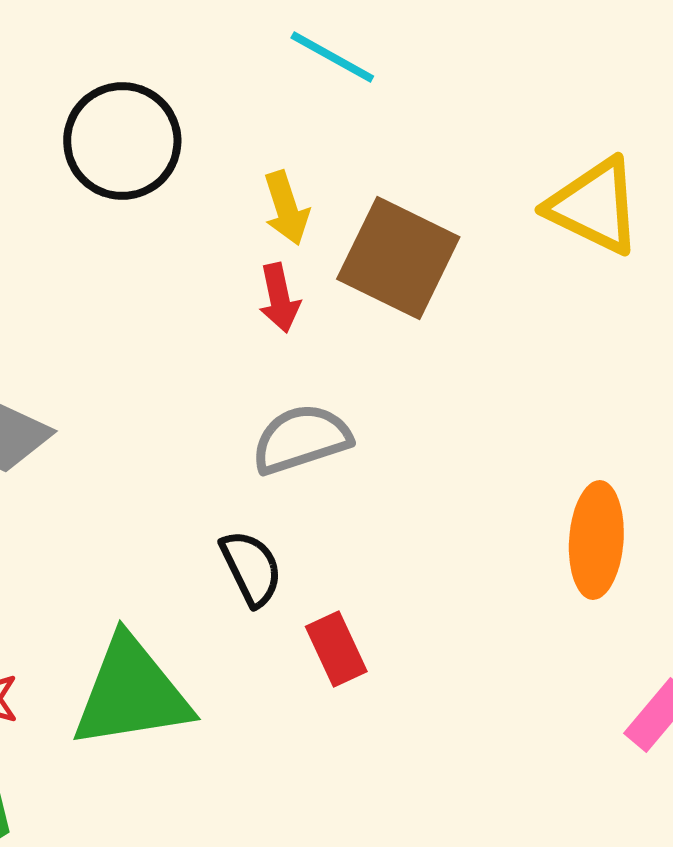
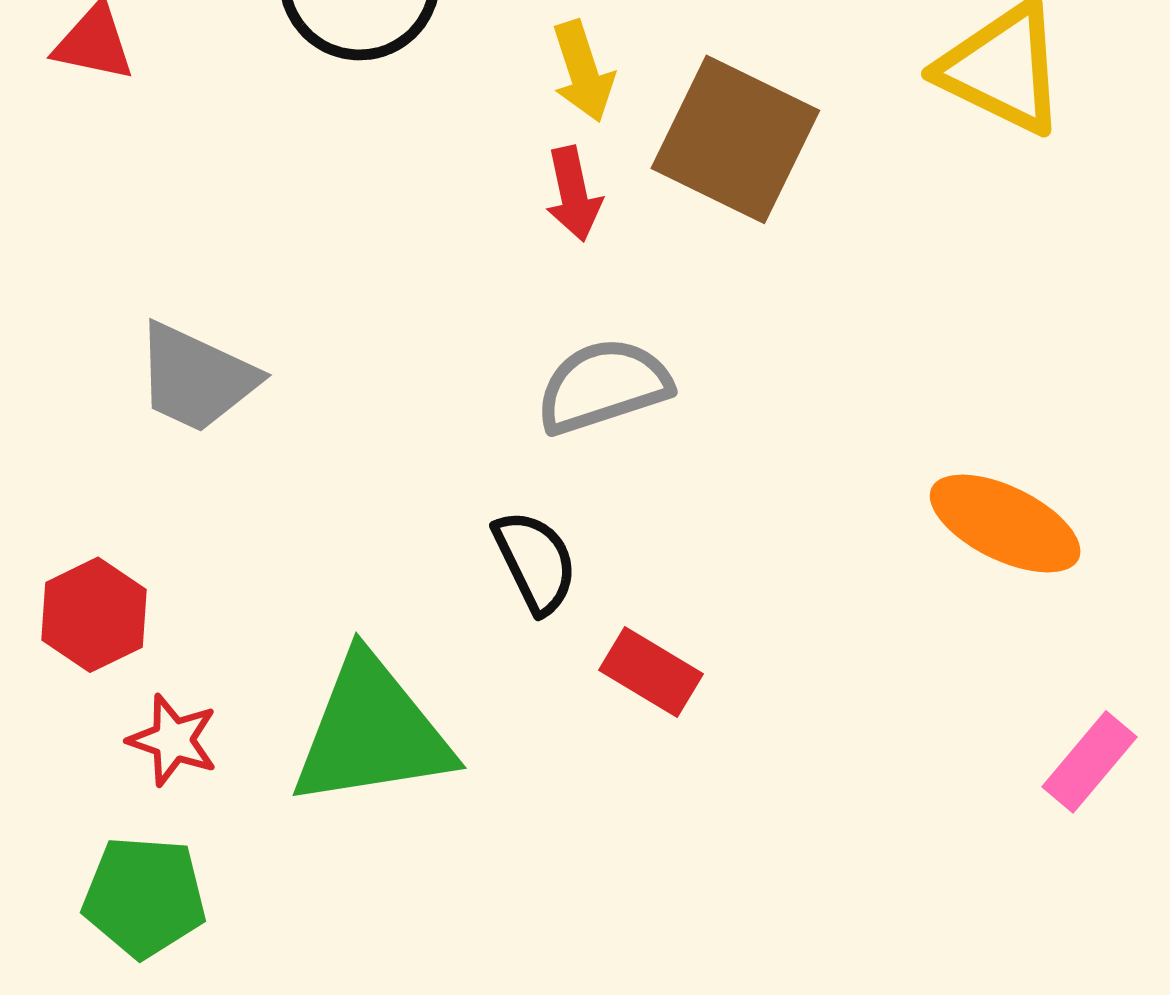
orange ellipse: (596, 540) -> (1005, 524), turned -68
red rectangle: (336, 649) -> (651, 672), turned -34

